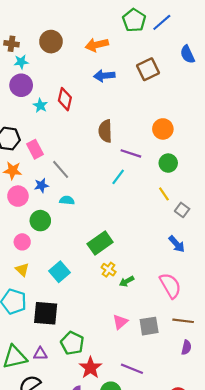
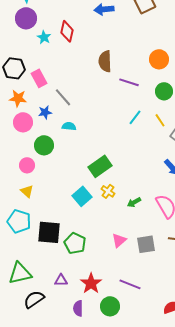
cyan line: (118, 177) -> (135, 117), moved
cyan square: (60, 272) -> (82, 196), moved
green arrow: (127, 281) -> (134, 202), moved
green pentagon: (72, 343) -> (75, 243), moved
purple triangle: (40, 354) -> (61, 280), moved

